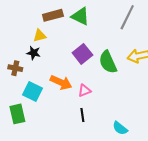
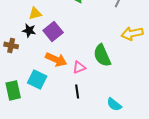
purple square: (82, 54) -> (53, 31), moved
green semicircle: (108, 62) -> (102, 55), moved
cyan square: (33, 92) -> (37, 79), moved

